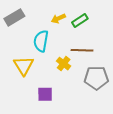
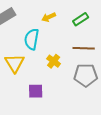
green rectangle: (80, 20) -> (81, 19), moved
brown line: (82, 50) -> (84, 48), moved

